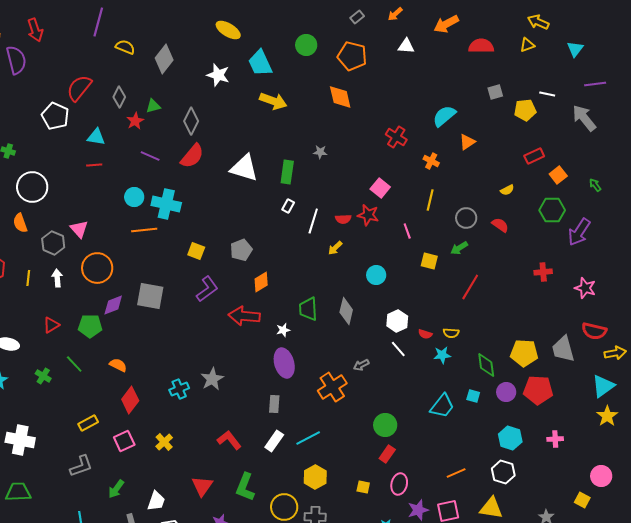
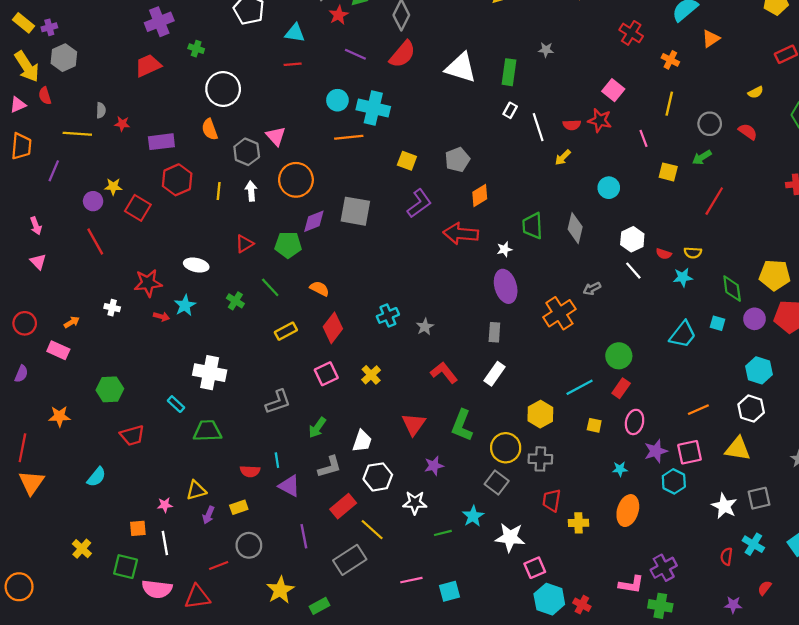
white line: (313, 221) -> (538, 127), turned -35
gray star: (212, 379) -> (425, 327), moved, size x0.7
yellow rectangle: (88, 423) -> (286, 331), moved
cyan line: (308, 438) -> (580, 387), moved

